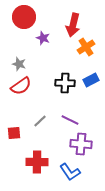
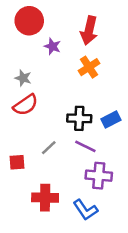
orange cross: (86, 47) -> (89, 67), moved
blue rectangle: (91, 80) -> (111, 120), moved
black cross: (65, 83) -> (79, 118), moved

